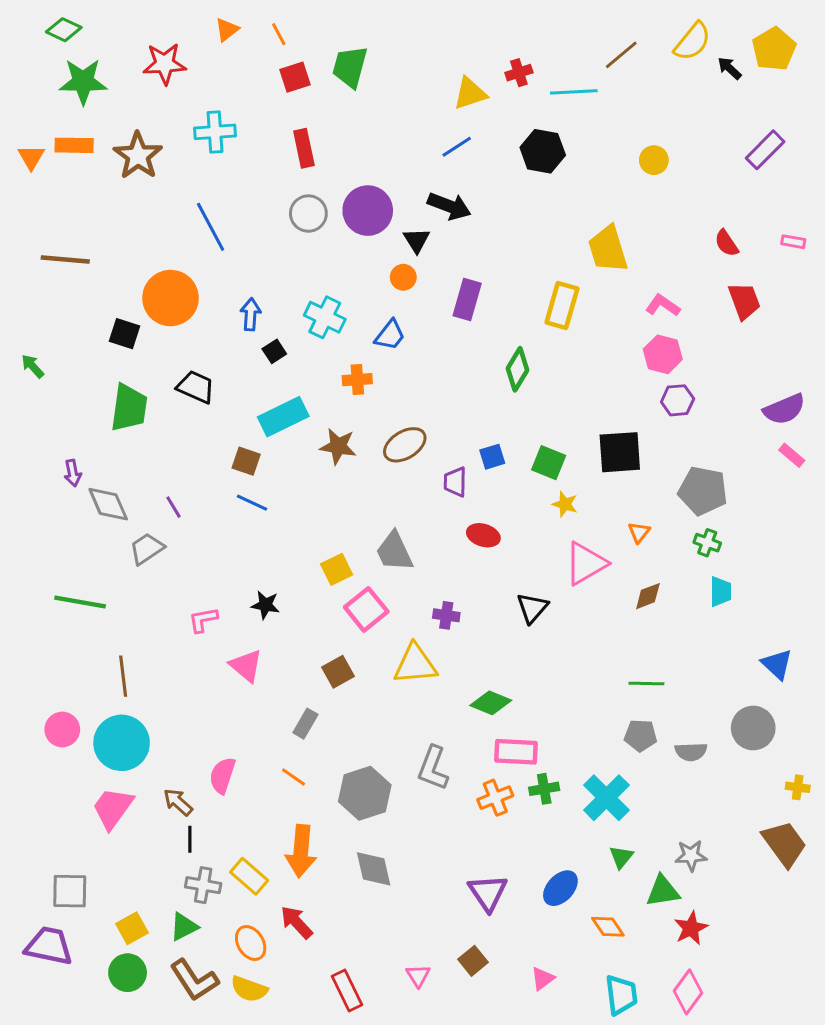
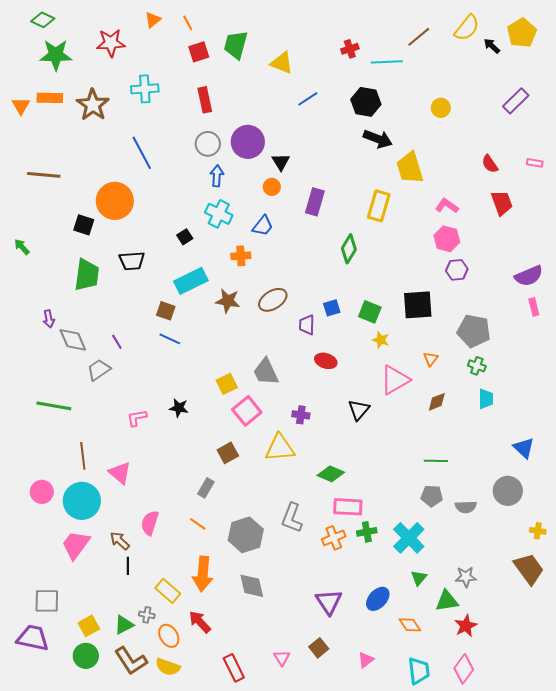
yellow triangle: (470, 93) -> (282, 63), moved, turned 40
black arrow: (449, 206) -> (378, 139), moved
blue arrow: (251, 314) -> (217, 176), moved
black trapezoid: (196, 387) -> (132, 261), turned 152
pink rectangle: (792, 455) -> (534, 307), turned 36
pink triangle: (246, 666) -> (120, 473), moved
gray cross: (203, 885) -> (147, 615), moved, size x0.7

